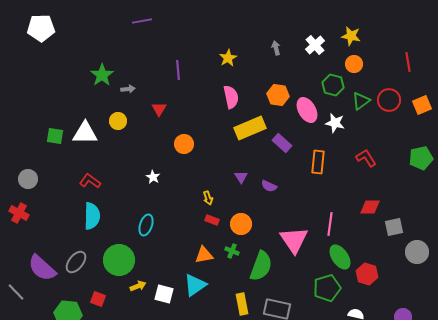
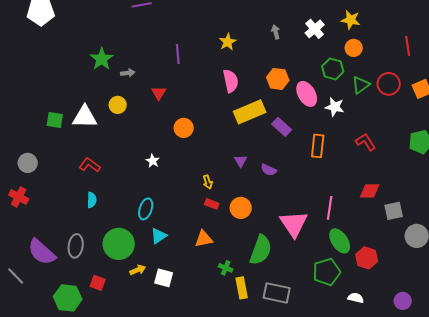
cyan semicircle: (92, 216) -> (92, 200), size x0.6
green cross: (232, 251) -> (226, 268), moved
gray ellipse: (76, 262) -> (76, 246), turned -30
cyan triangle: (195, 285) -> (159, 236), moved, size x0.7

